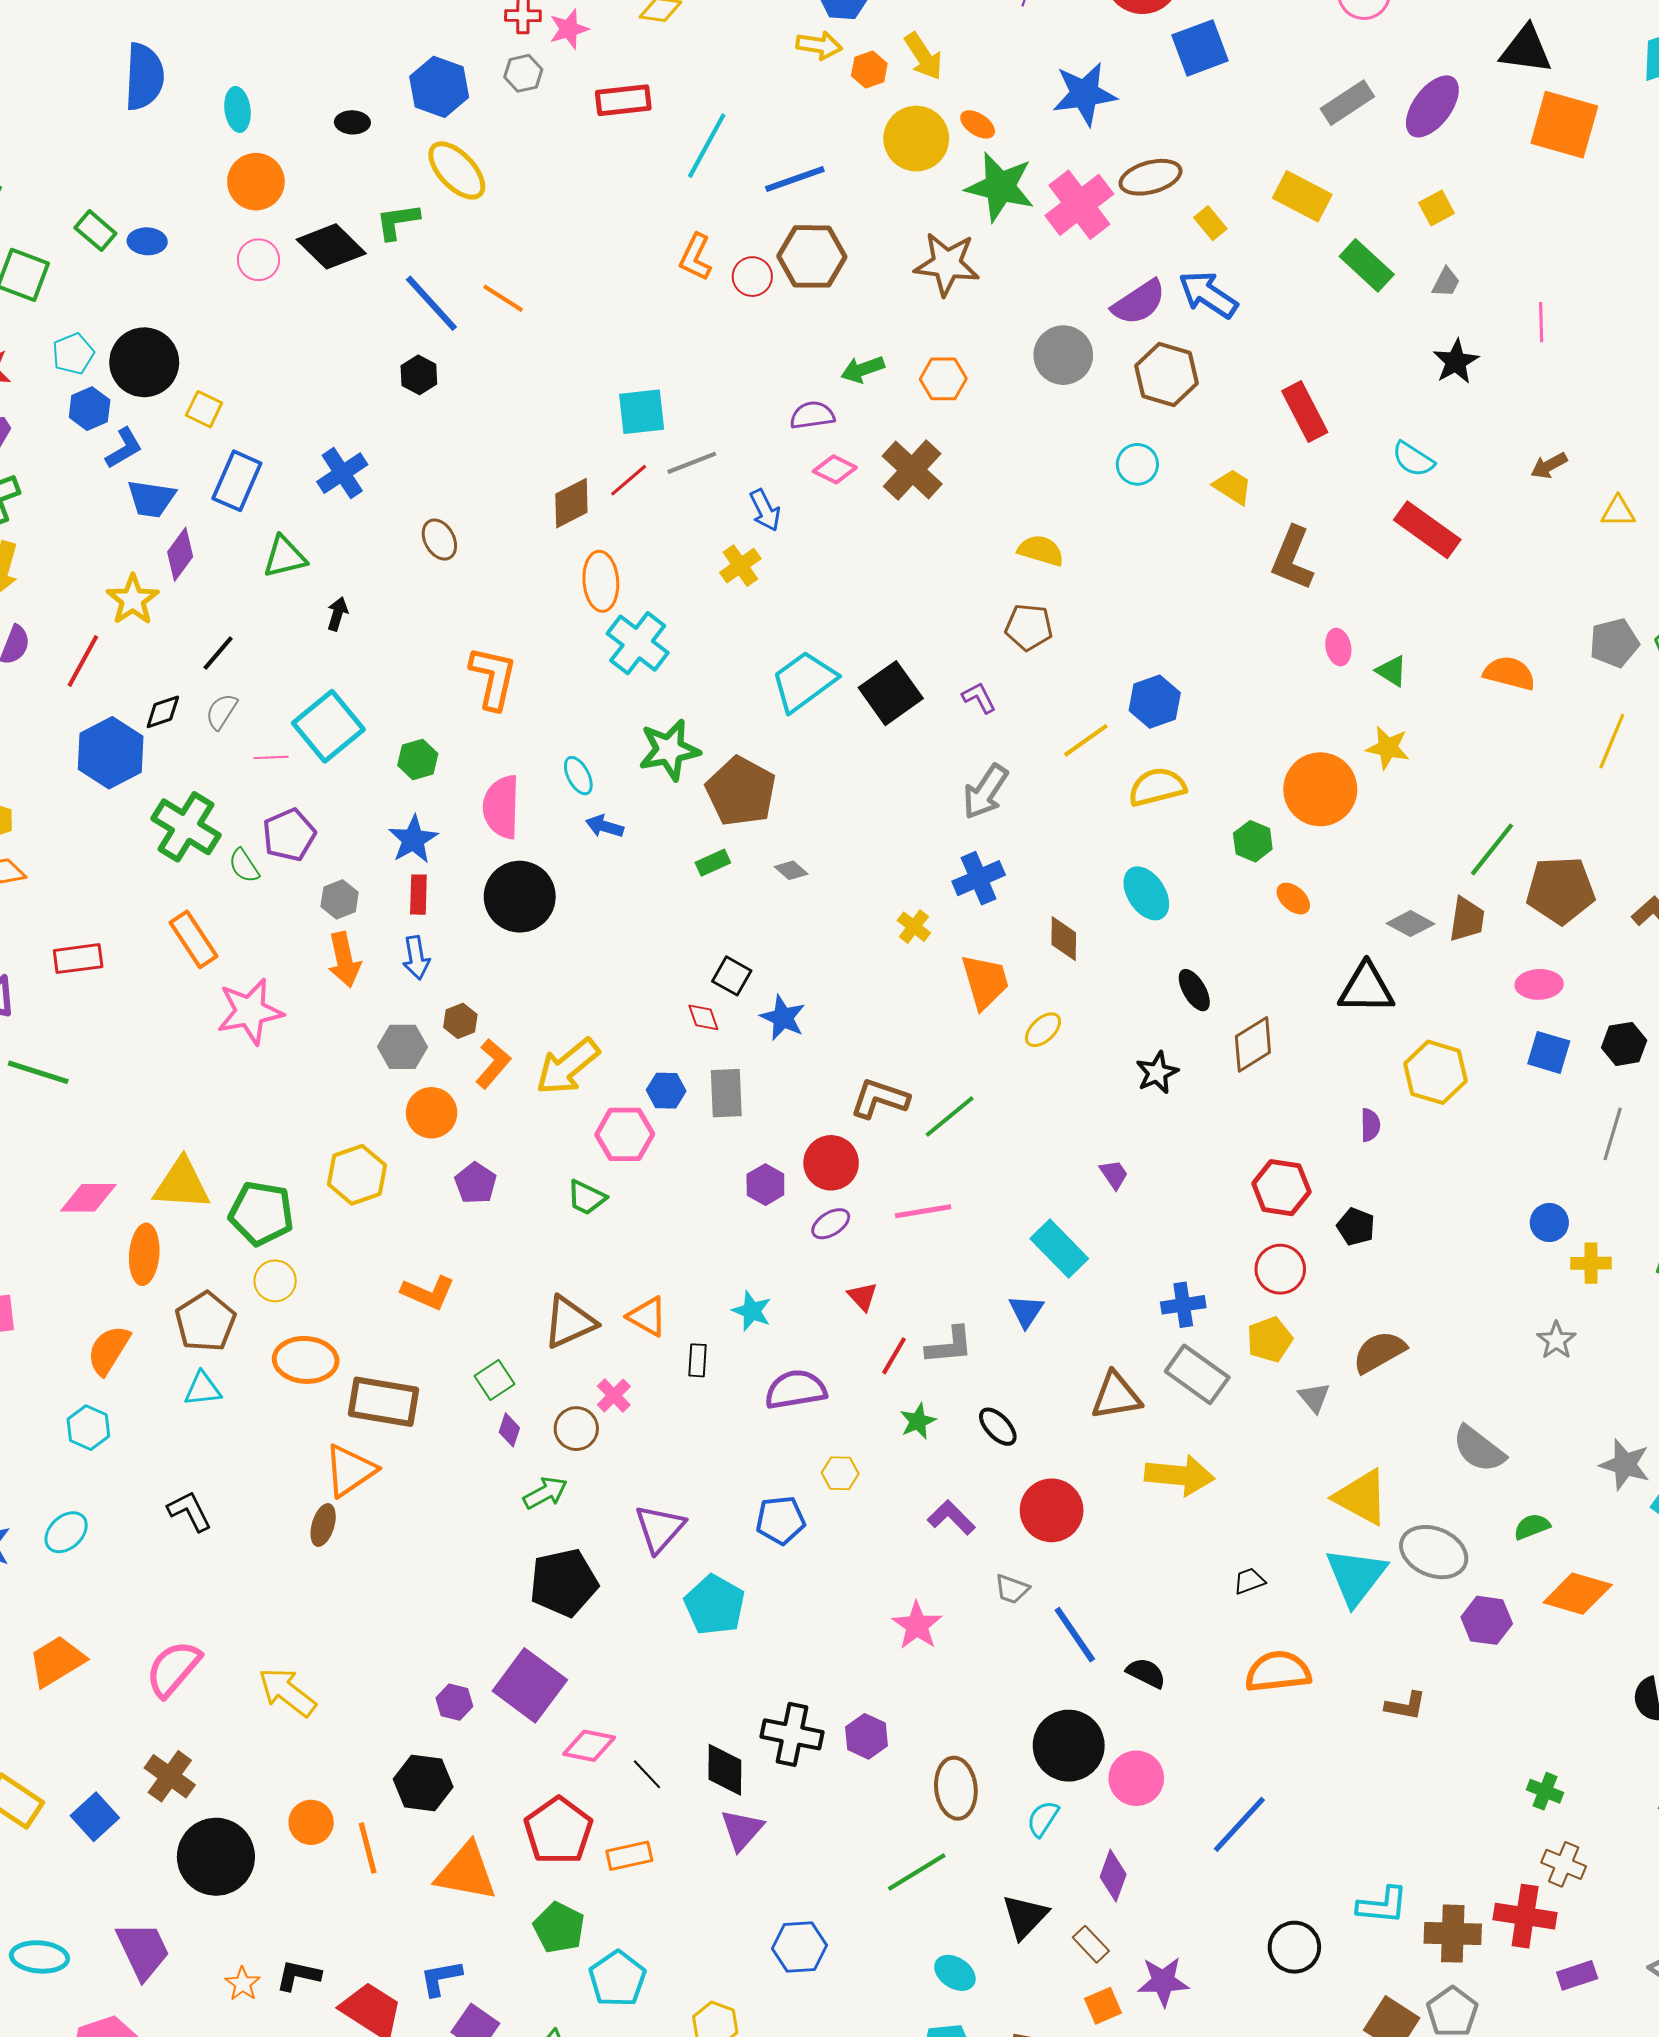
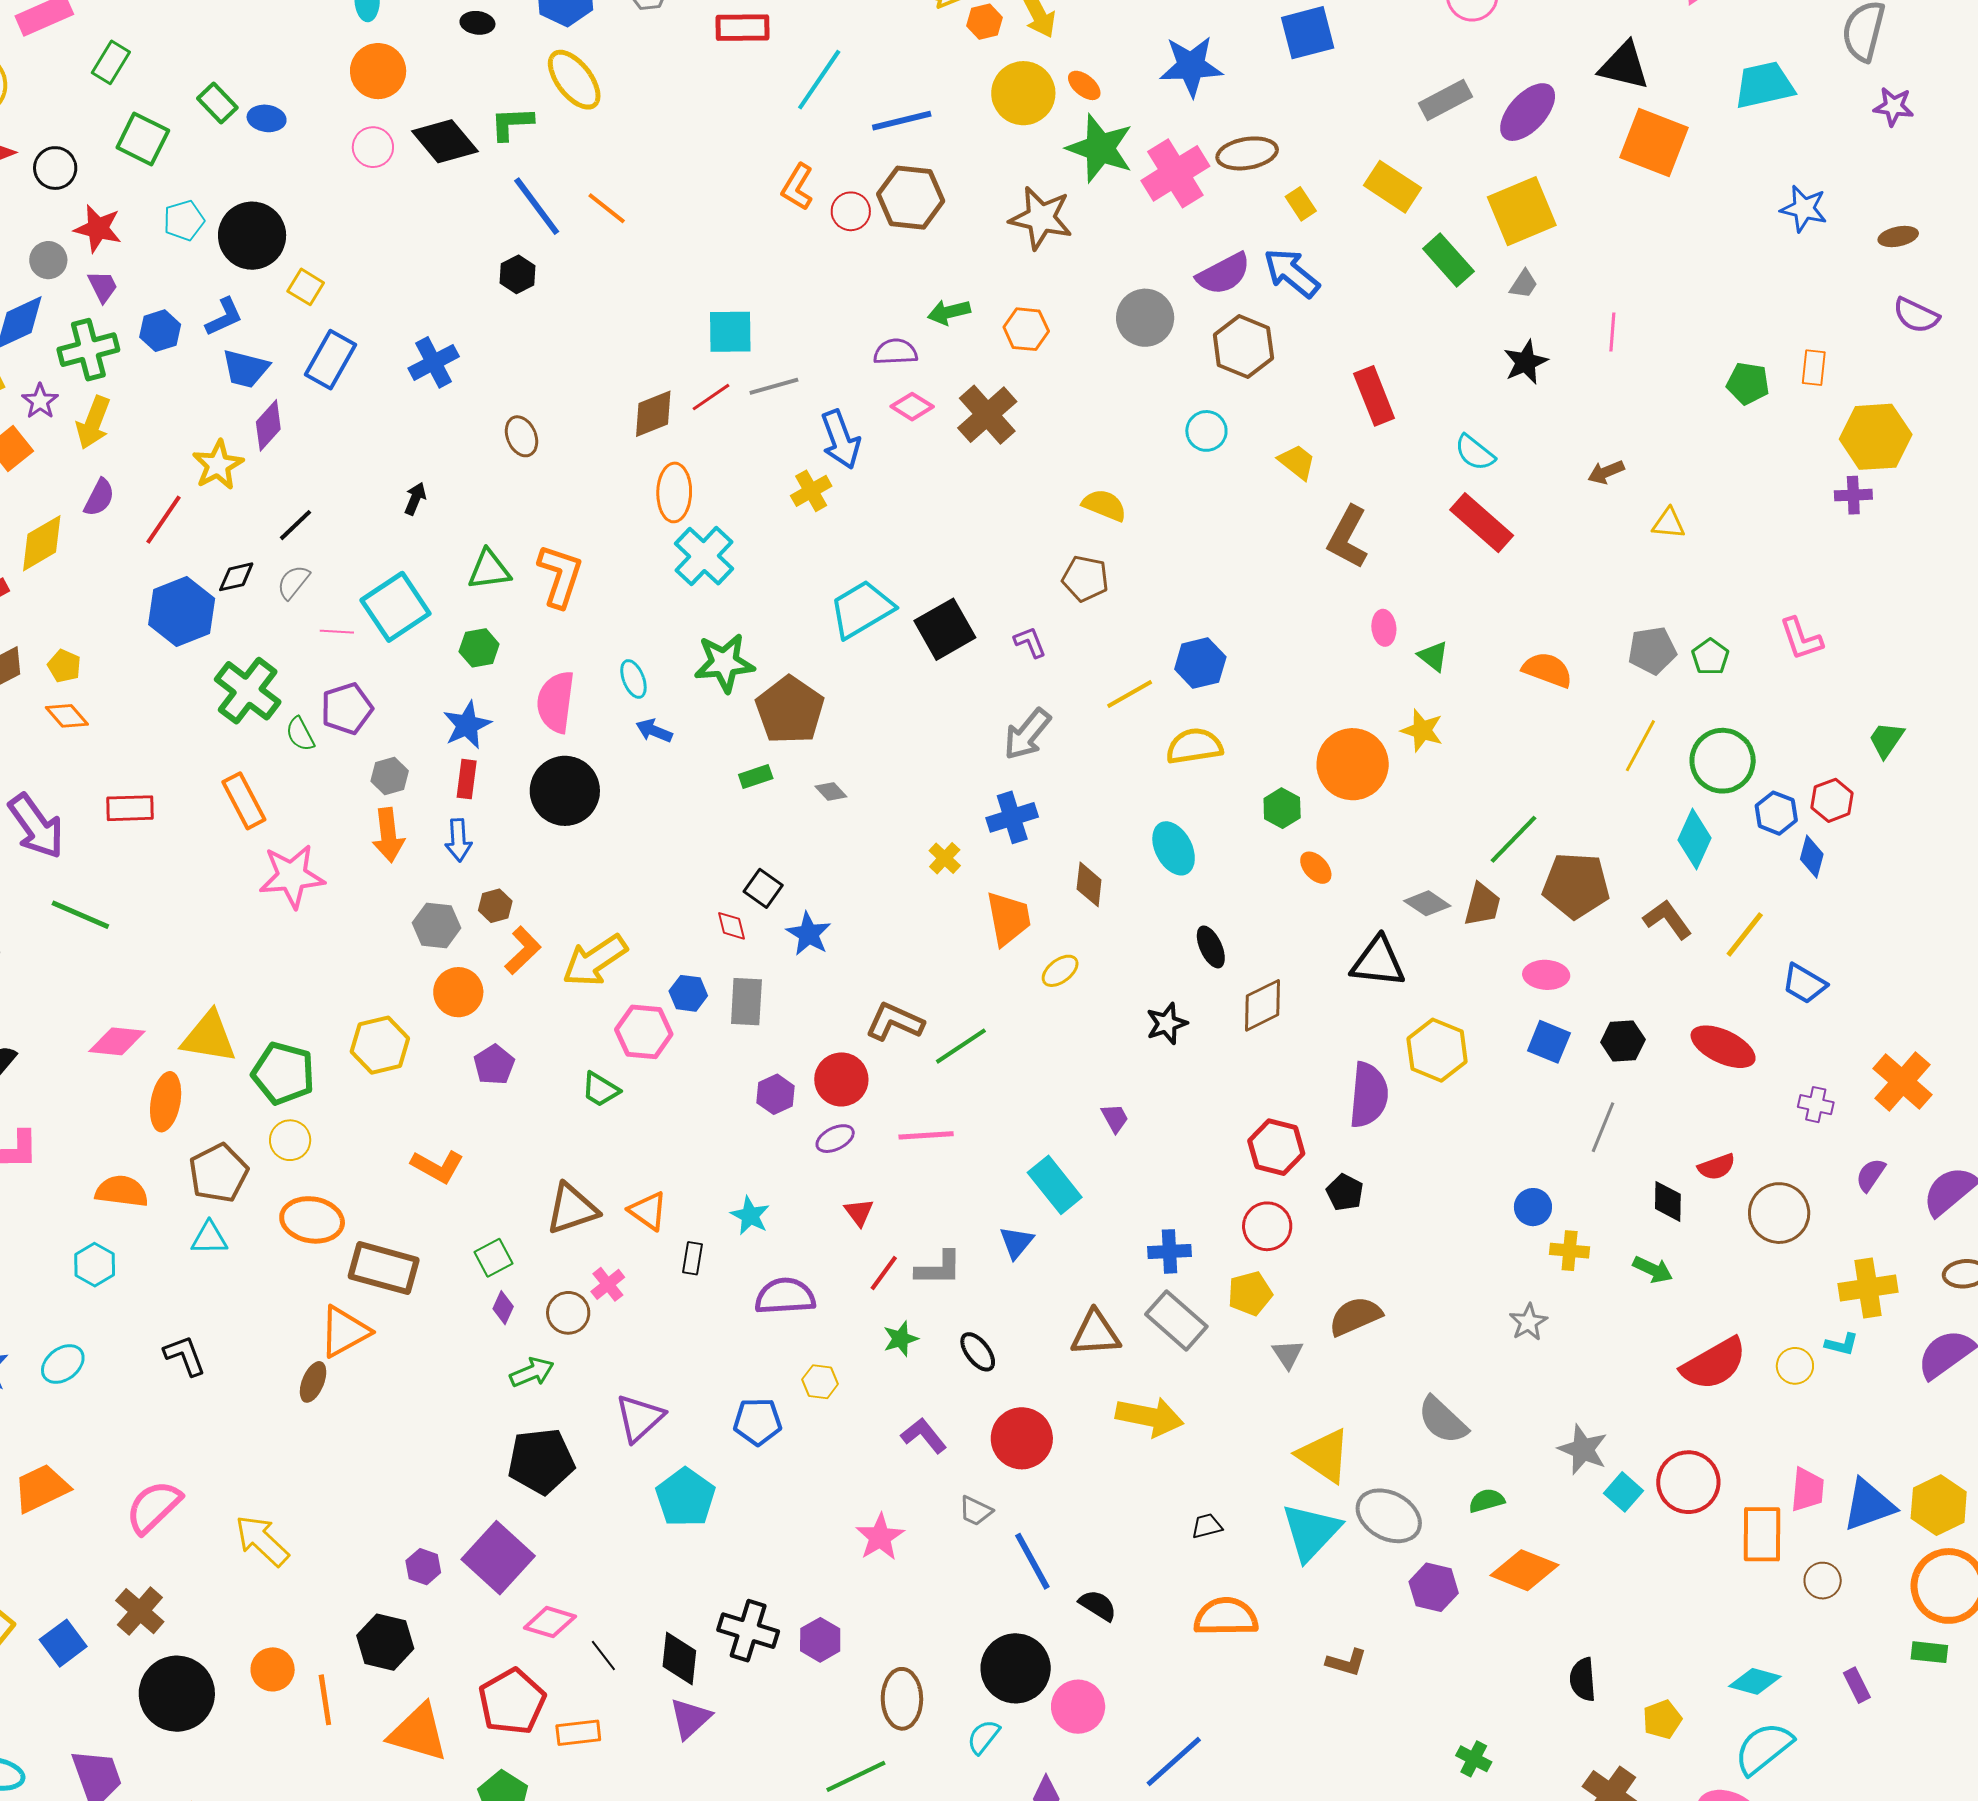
yellow square: (1437, 208) -> (1522, 211), size x2.0
blue hexagon: (90, 409) -> (160, 331), moved
blue arrow: (765, 510) -> (841, 439), size x1.4
green triangle: (285, 557) -> (489, 570), moved
purple semicircle: (1370, 1125) -> (1369, 1095), size x2.0
orange semicircle: (109, 1350) -> (122, 1191), turned 60

